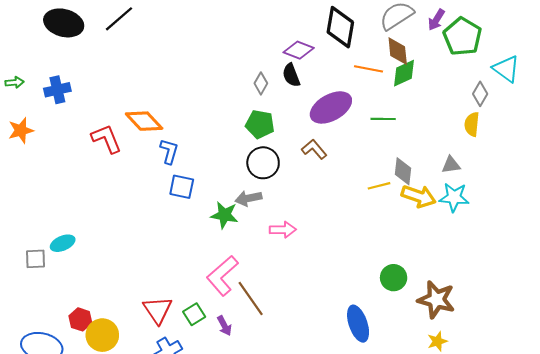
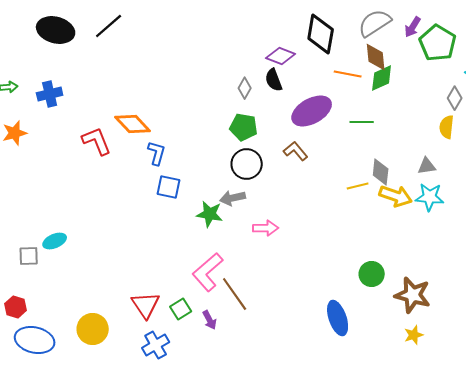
red hexagon: (80, 319) -> (16, 307), moved

